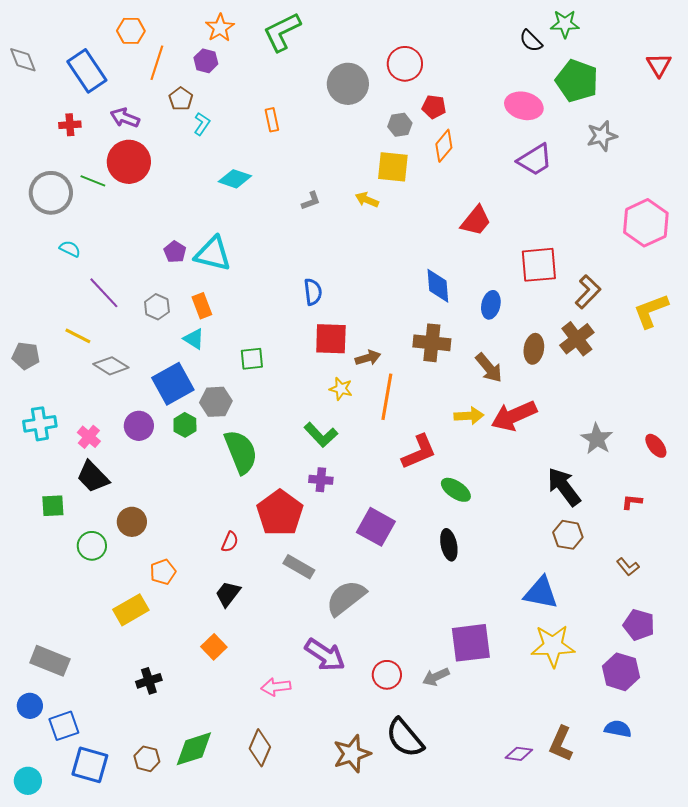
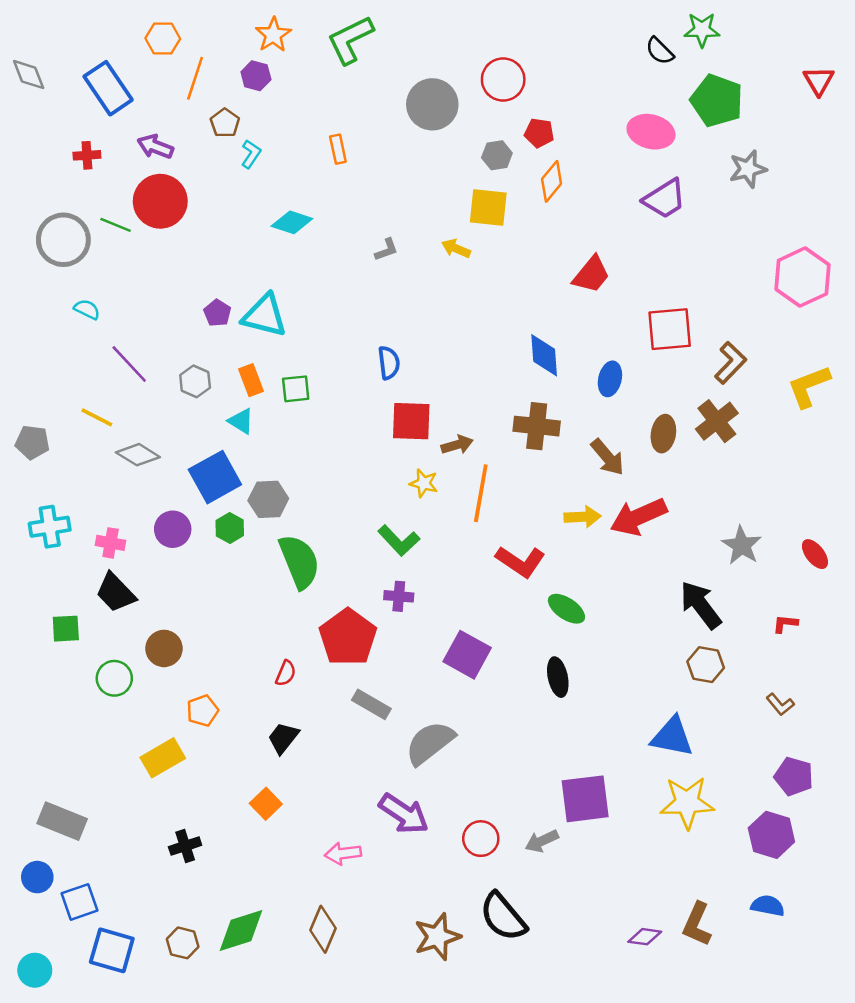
green square: (252, 359) -> (296, 389), moved
pink cross: (89, 437) -> (111, 543), turned -30
red L-shape: (419, 452) -> (521, 562), turned 57

